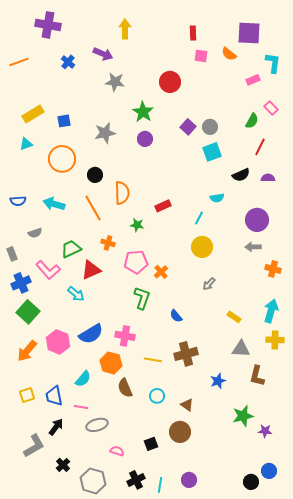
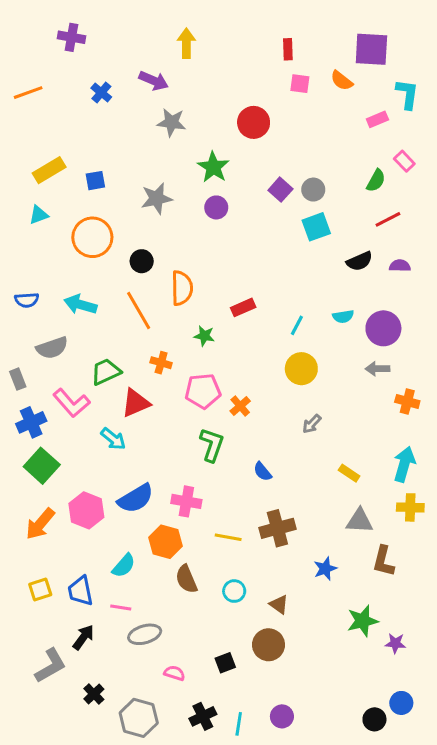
purple cross: (48, 25) -> (71, 37), size x0.7
red line: (260, 147) -> (388, 219), turned 36
cyan semicircle: (217, 198) -> (343, 316), moved
gray semicircle: (35, 233) -> (52, 348), size x1.5

